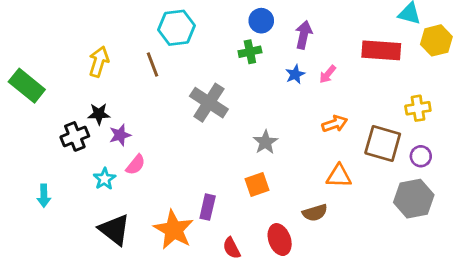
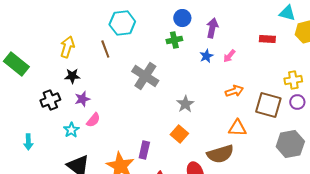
red rectangle: (381, 50) -> (267, 39), size x0.6
black star: (99, 114) -> (72, 76), moved
purple circle: (421, 156) -> (297, 102), moved
orange square: (257, 184) -> (179, 134), turned -30
brown semicircle: (315, 213) -> (220, 154), size x1.5

